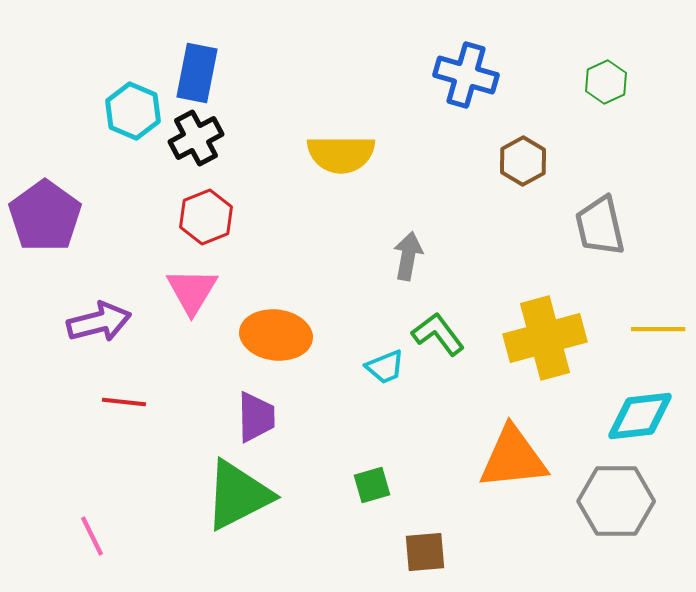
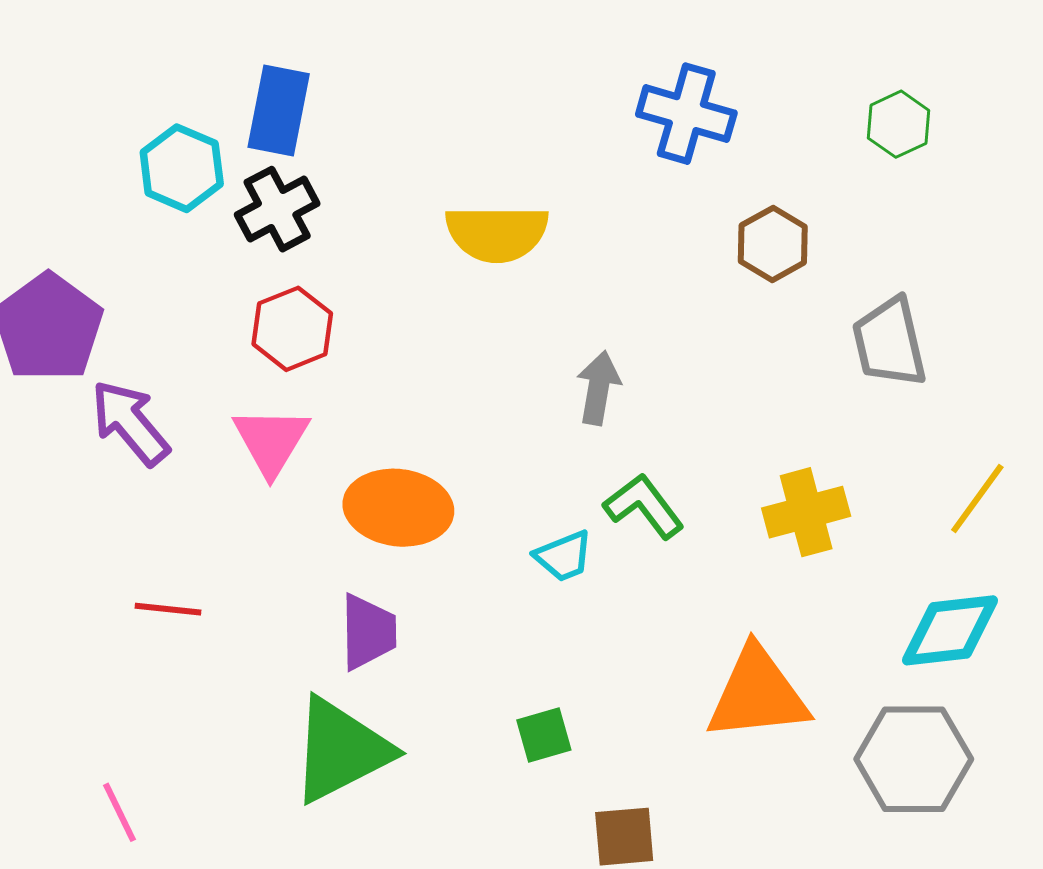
purple arrow: (99, 322) -> (130, 423), moved, turned -116
yellow line: (658, 329) -> (977, 499), turned -54
yellow cross: (545, 338) -> (806, 512), size x0.7

